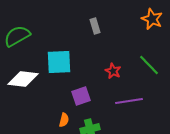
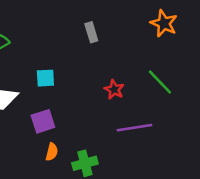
cyan square: (59, 62) -> (45, 78), size x0.6
purple square: (81, 96) -> (43, 121), moved

